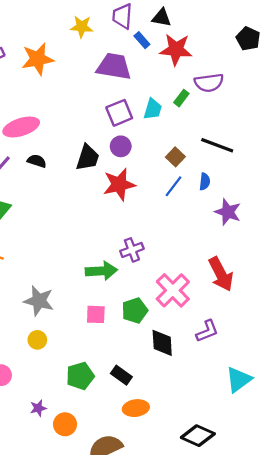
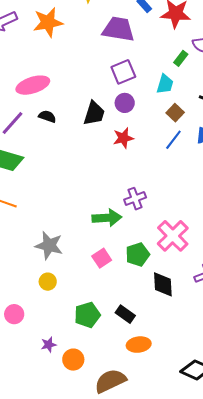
cyan trapezoid: (153, 109) -> (165, 84), moved
red star: (119, 184) -> (123, 138), size x0.7
pink square: (96, 314) -> (102, 258), turned -36

